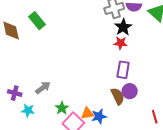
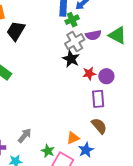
black star: (123, 27) -> (71, 59), moved
purple circle: (130, 91) -> (106, 76), moved
orange triangle: (87, 113) -> (73, 138), moved

